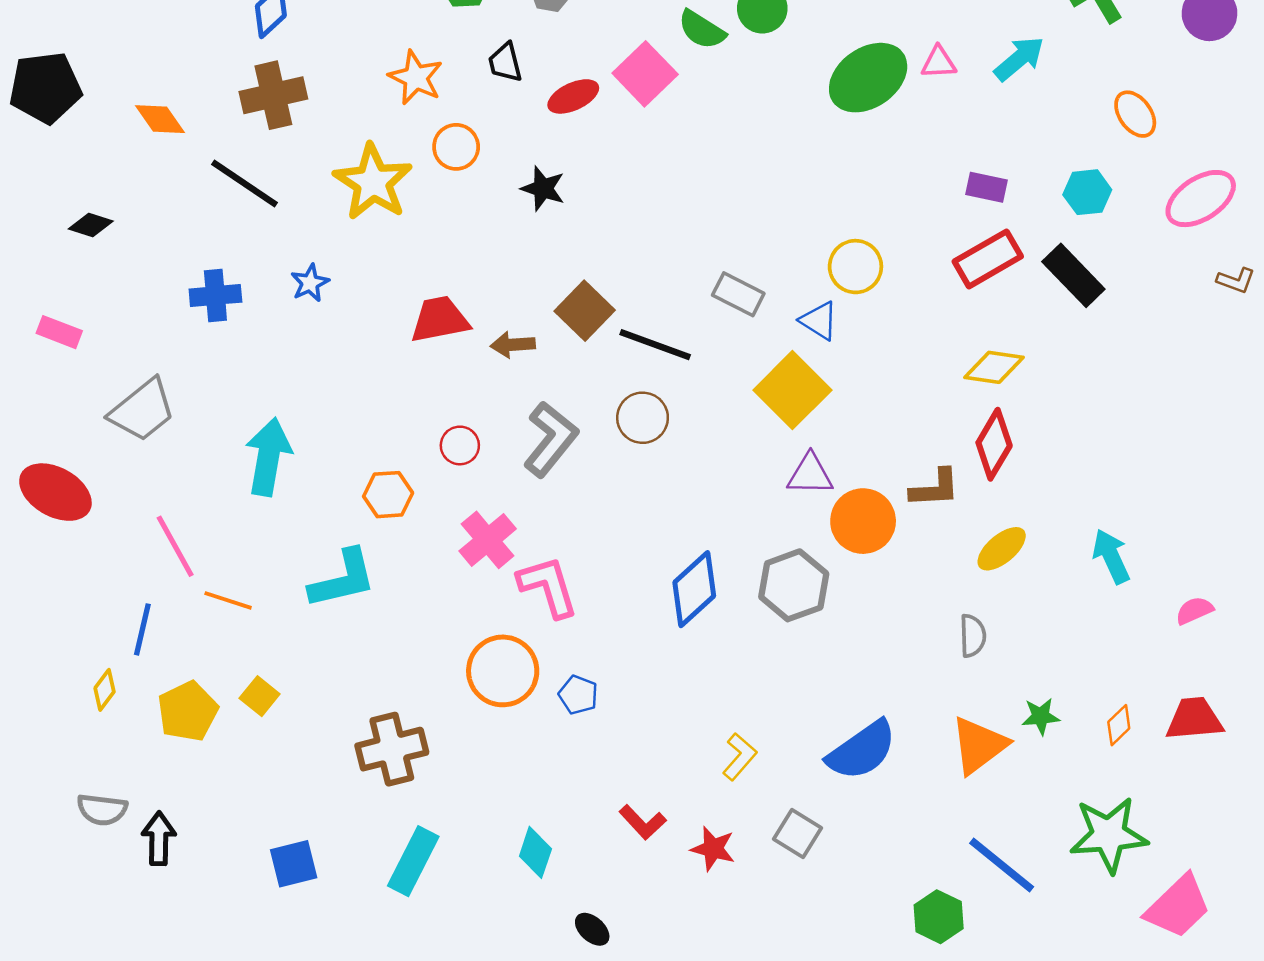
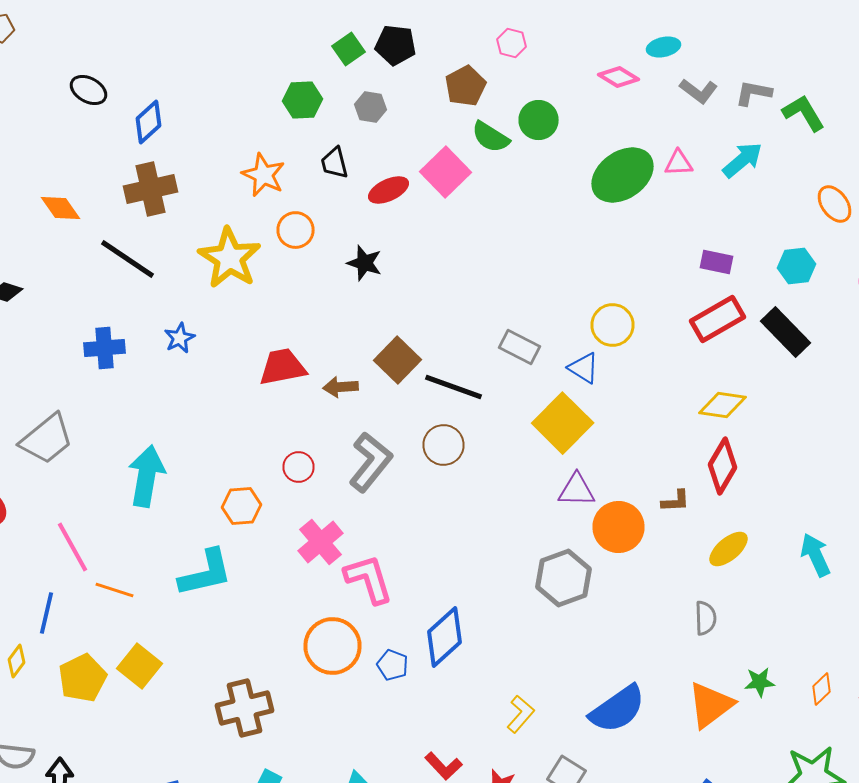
brown L-shape: (935, 488) -> (676, 501), size x0.7
blue diamond: (694, 589) -> (444, 637), moved
yellow square: (260, 696) -> (140, 666), size x1.4

